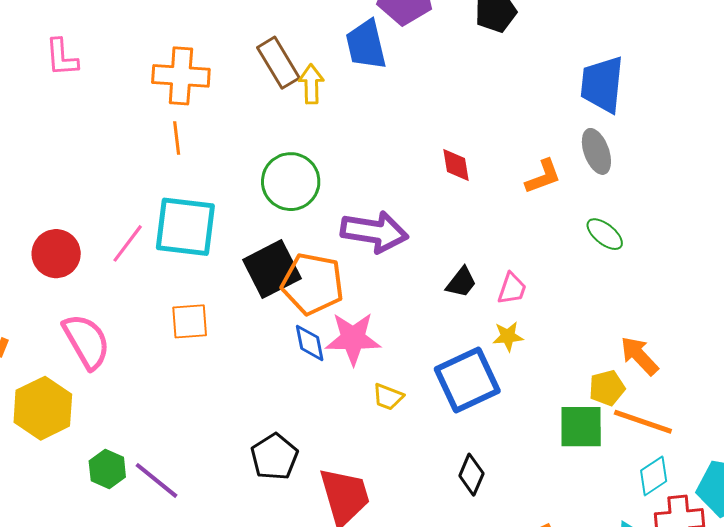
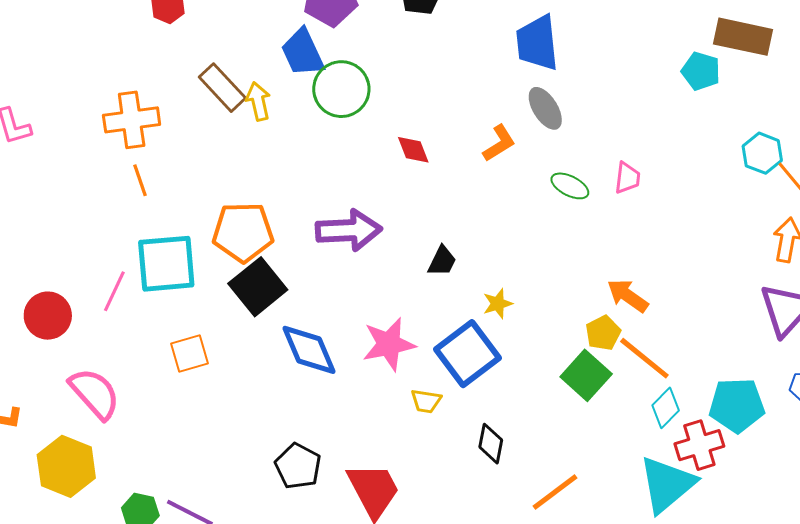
green circle: (291, 182) -> (341, 89), moved
orange pentagon: (313, 284) -> (243, 232), moved
pink trapezoid: (512, 289) -> (627, 178), moved
pink star: (353, 338) -> (389, 344), moved
blue diamond: (310, 343) -> (309, 350), size x1.6
yellow trapezoid: (388, 397) -> (426, 401), moved
orange line: (643, 422) -> (644, 358), turned 32
green square: (581, 427) -> (586, 375), turned -36

